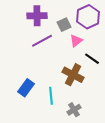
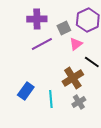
brown cross: (73, 75) -> (73, 78), turned 30
gray cross: (74, 110) -> (79, 102), moved

